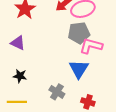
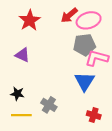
black star: (20, 76) -> (17, 94), moved
gray cross: (57, 92) -> (49, 105), moved

